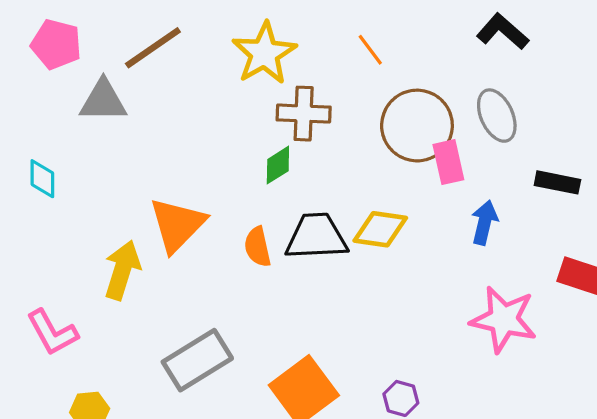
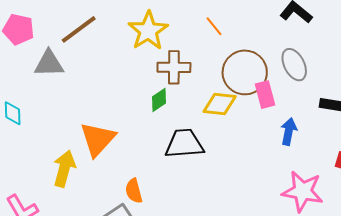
yellow diamond: (380, 229) -> (220, 104), moved
orange semicircle: (258, 247) -> (134, 191), moved

